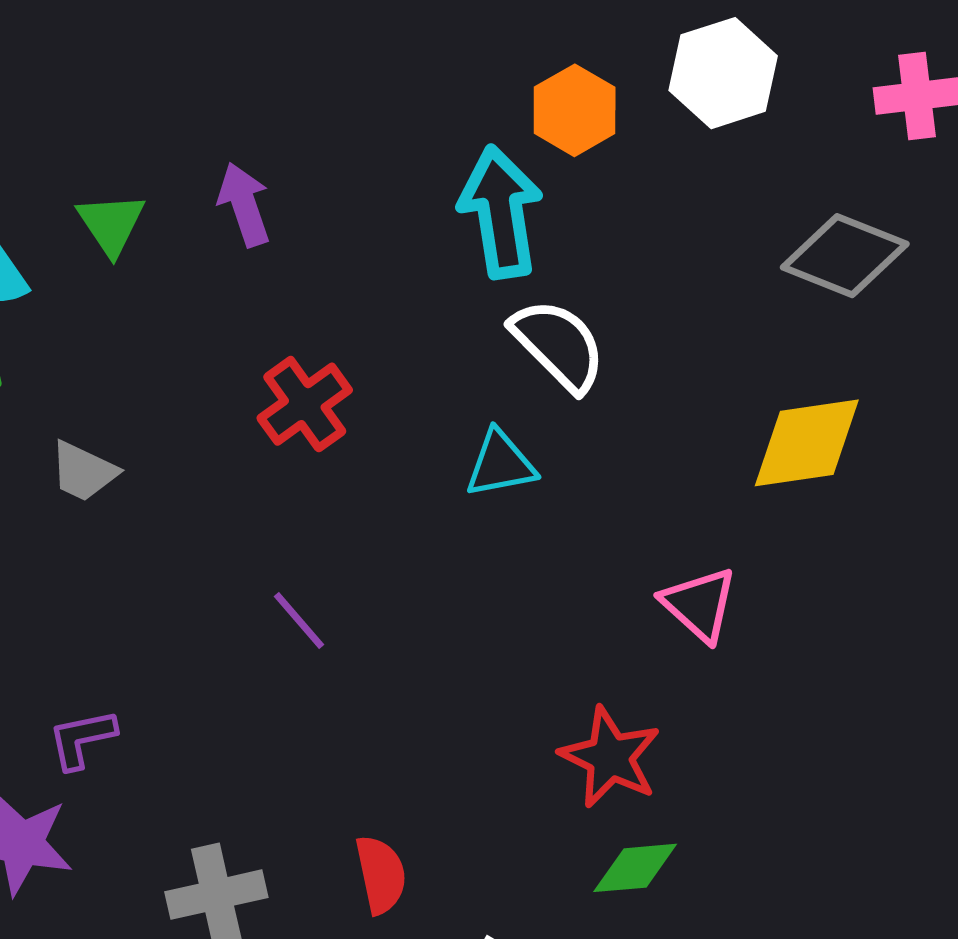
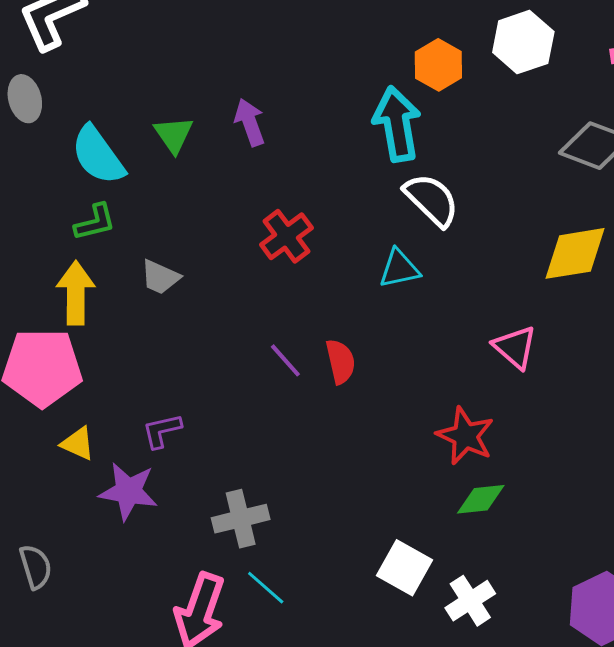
red semicircle: (381, 875) -> (340, 362), moved

